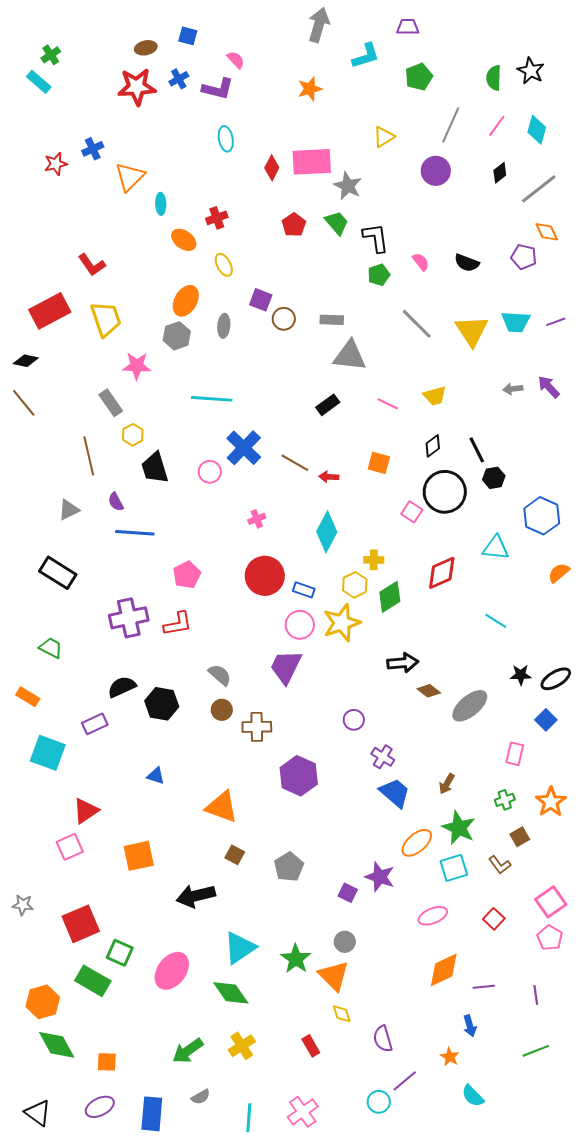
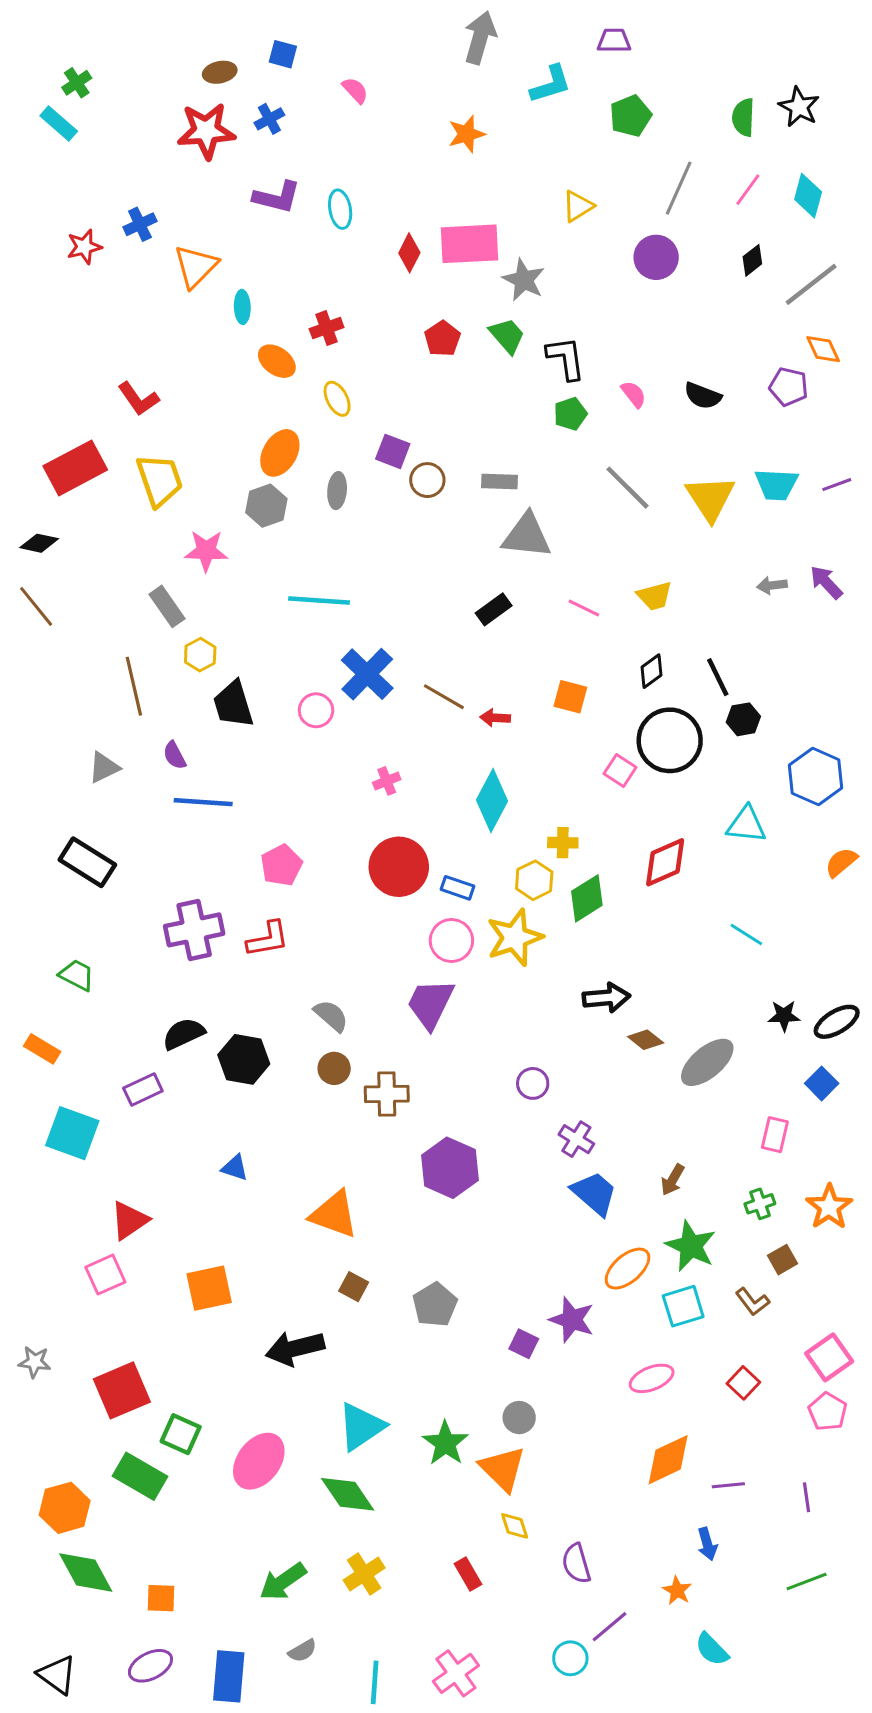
purple L-shape: (218, 89) -> (277, 197), moved

